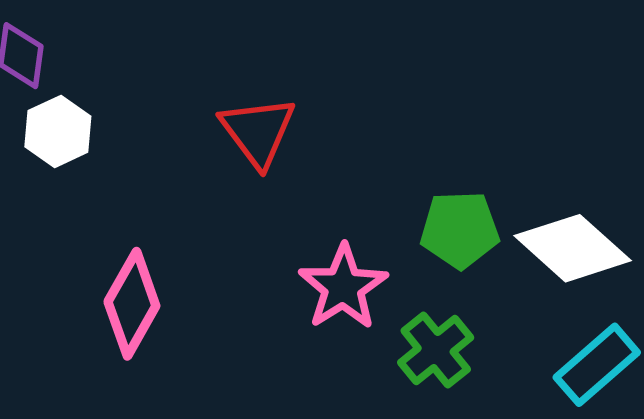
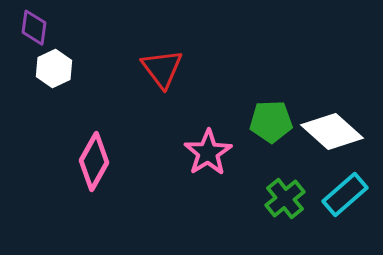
green cross: (436, 350) -> (285, 199), moved

